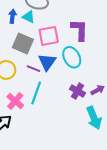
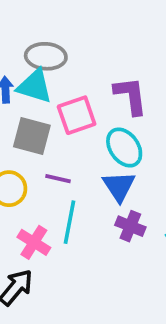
cyan triangle: (28, 17) -> (35, 86), size x1.5
blue triangle: (47, 62) -> (119, 186), moved
purple cross: (77, 91) -> (130, 226), moved

